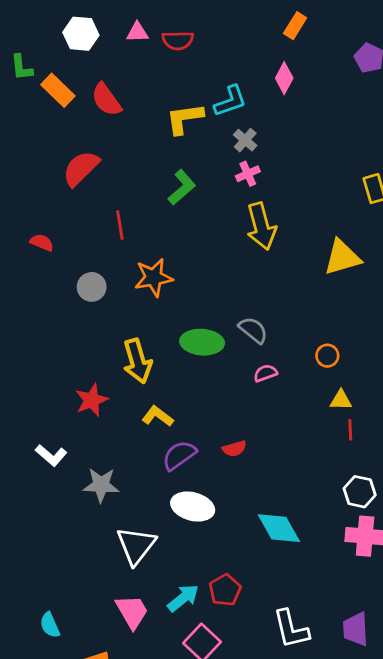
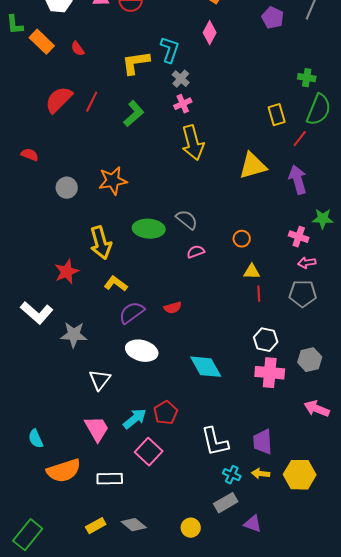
red semicircle: (106, 100) -> (78, 49), size x0.6
cyan L-shape: (230, 101) -> (170, 50), turned -52
red line: (120, 225) -> (92, 102), moved, turned 35
white L-shape: (51, 455) -> (37, 313), size x1.4
white triangle: (136, 546) -> (100, 380), size x0.7

